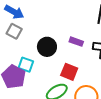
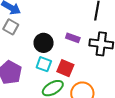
cyan square: (26, 65) -> (44, 64), moved

